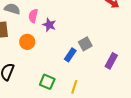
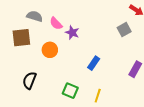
pink semicircle: (33, 16) -> (56, 23), turned -56
gray square: (85, 44) -> (124, 30), moved

